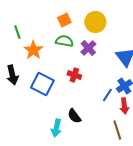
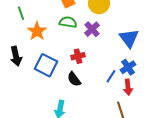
red cross: (74, 75) -> (78, 56), turned -32
black semicircle: (74, 116) -> (74, 79), moved

